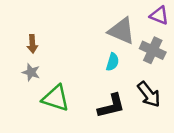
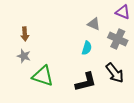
gray triangle: (122, 31) -> (94, 24), size x0.6

